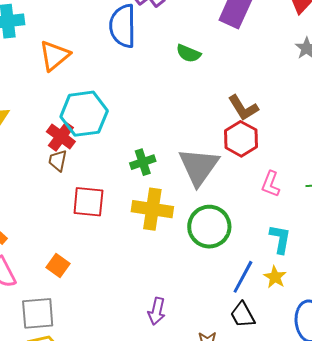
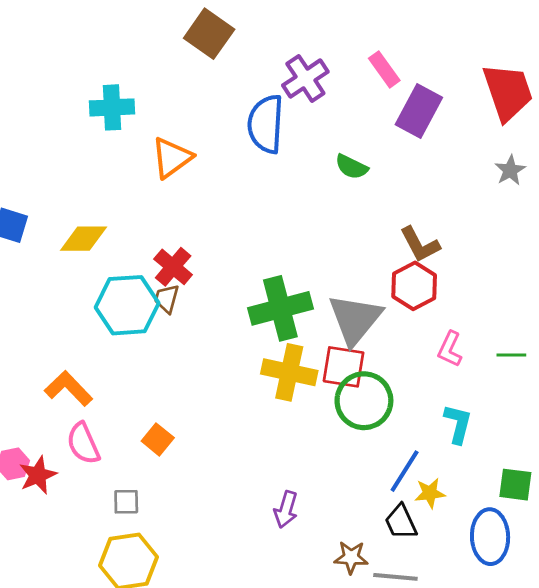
cyan hexagon: (84, 114) -> (127, 305), moved
green cross: (143, 162) -> (280, 308), size x1.8
red square: (88, 202) -> (344, 367), moved
yellow star: (275, 277) -> (430, 493), moved, turned 30
gray square: (38, 313) -> (126, 502), size x0.6

